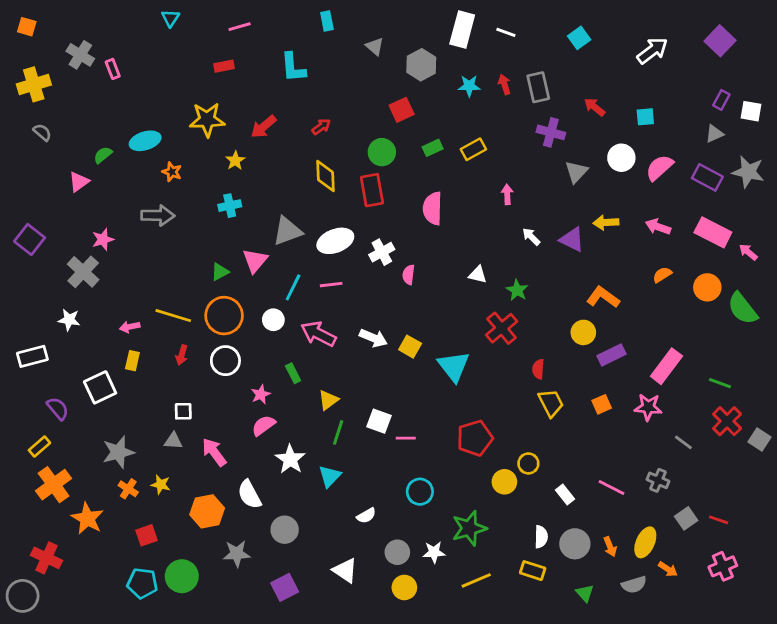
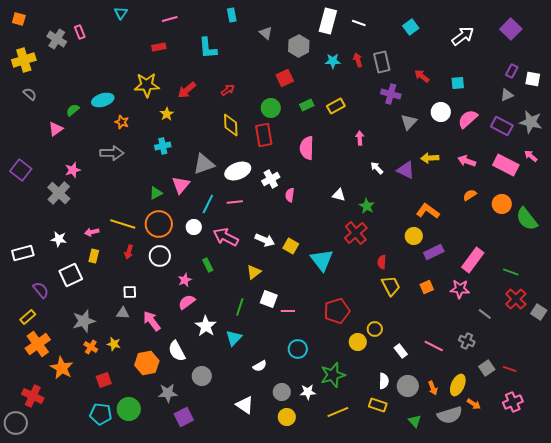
pink rectangle: (113, 69) -> (80, 32), moved
pink arrow: (748, 252) -> (531, 156), moved
white star: (69, 320) -> (59, 239), moved
yellow triangle: (328, 400) -> (254, 272), moved
gray semicircle: (634, 585) -> (450, 415), size x1.4
purple square: (285, 587) -> (184, 417), moved

